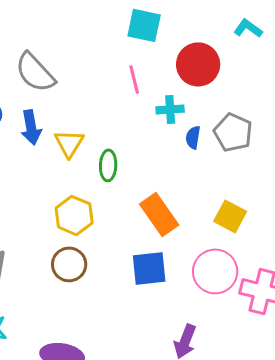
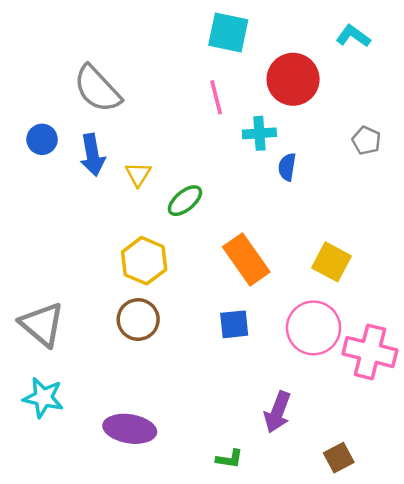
gray pentagon: (233, 132) -> (366, 141), moved, size x0.6
yellow triangle: (69, 143) -> (138, 174), size x0.7
green ellipse: (108, 165) -> (185, 201), turned 48
blue square: (149, 268) -> (234, 324), size x0.7

